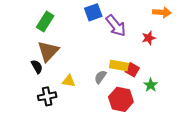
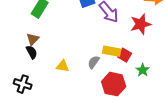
red star: (149, 38) -> (141, 24), size x1.5
brown triangle: (48, 51) -> (33, 39), moved, size x0.6
black cross: (47, 96) -> (23, 84), moved, turned 30

